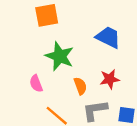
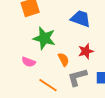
pink semicircle: (36, 83) -> (29, 62), turned -40

